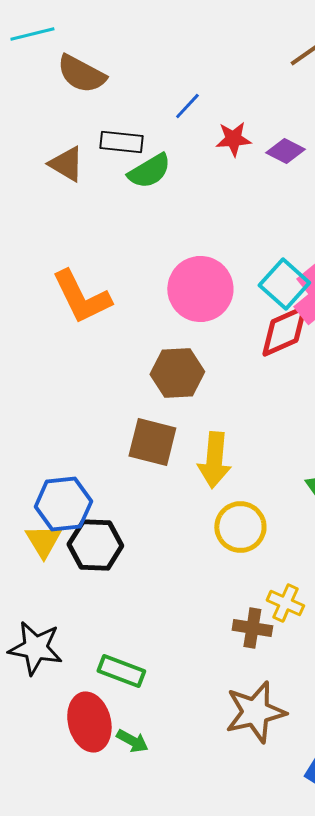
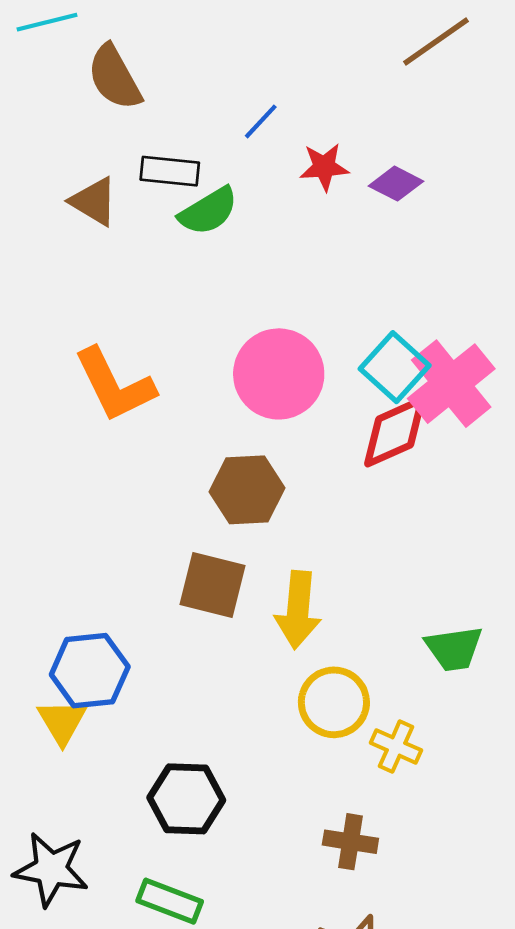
brown semicircle: (81, 74) -> (115, 77), turned 33
black hexagon: (95, 545) -> (186, 799), moved
yellow cross: (285, 603) -> (396, 747), moved

